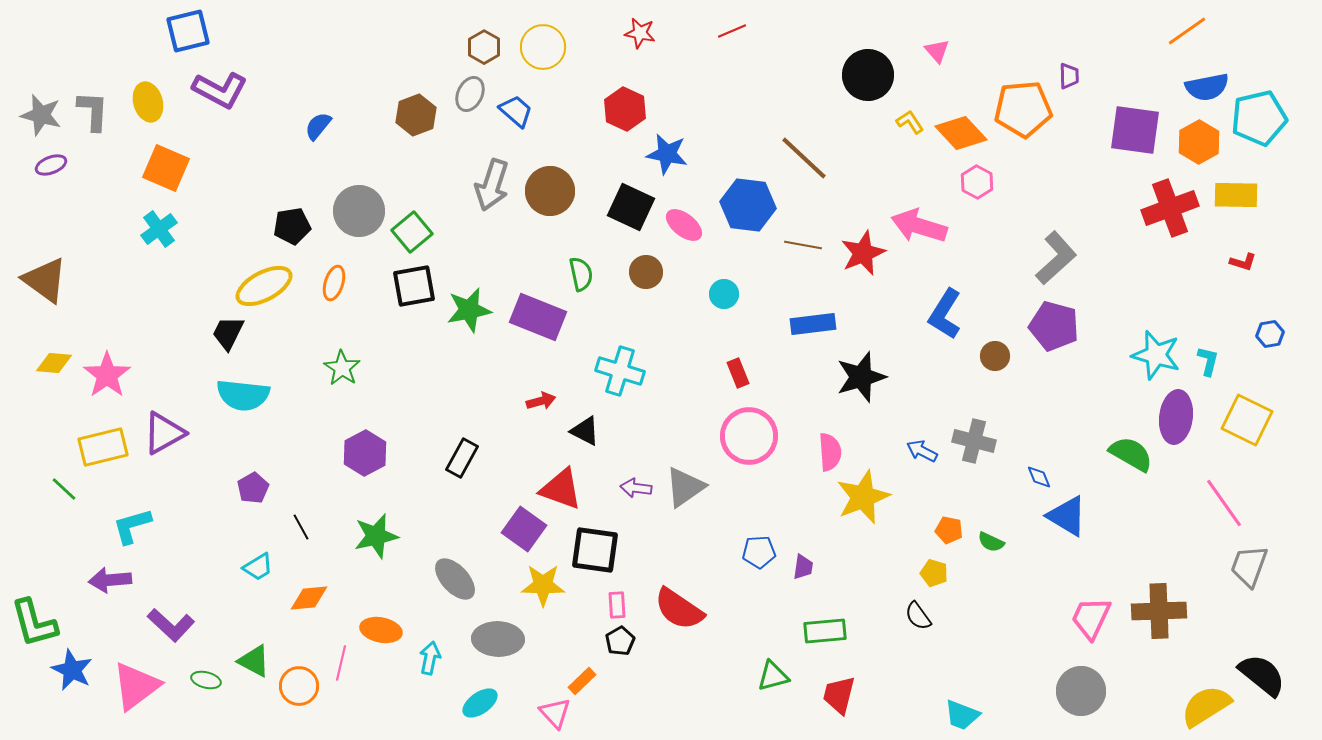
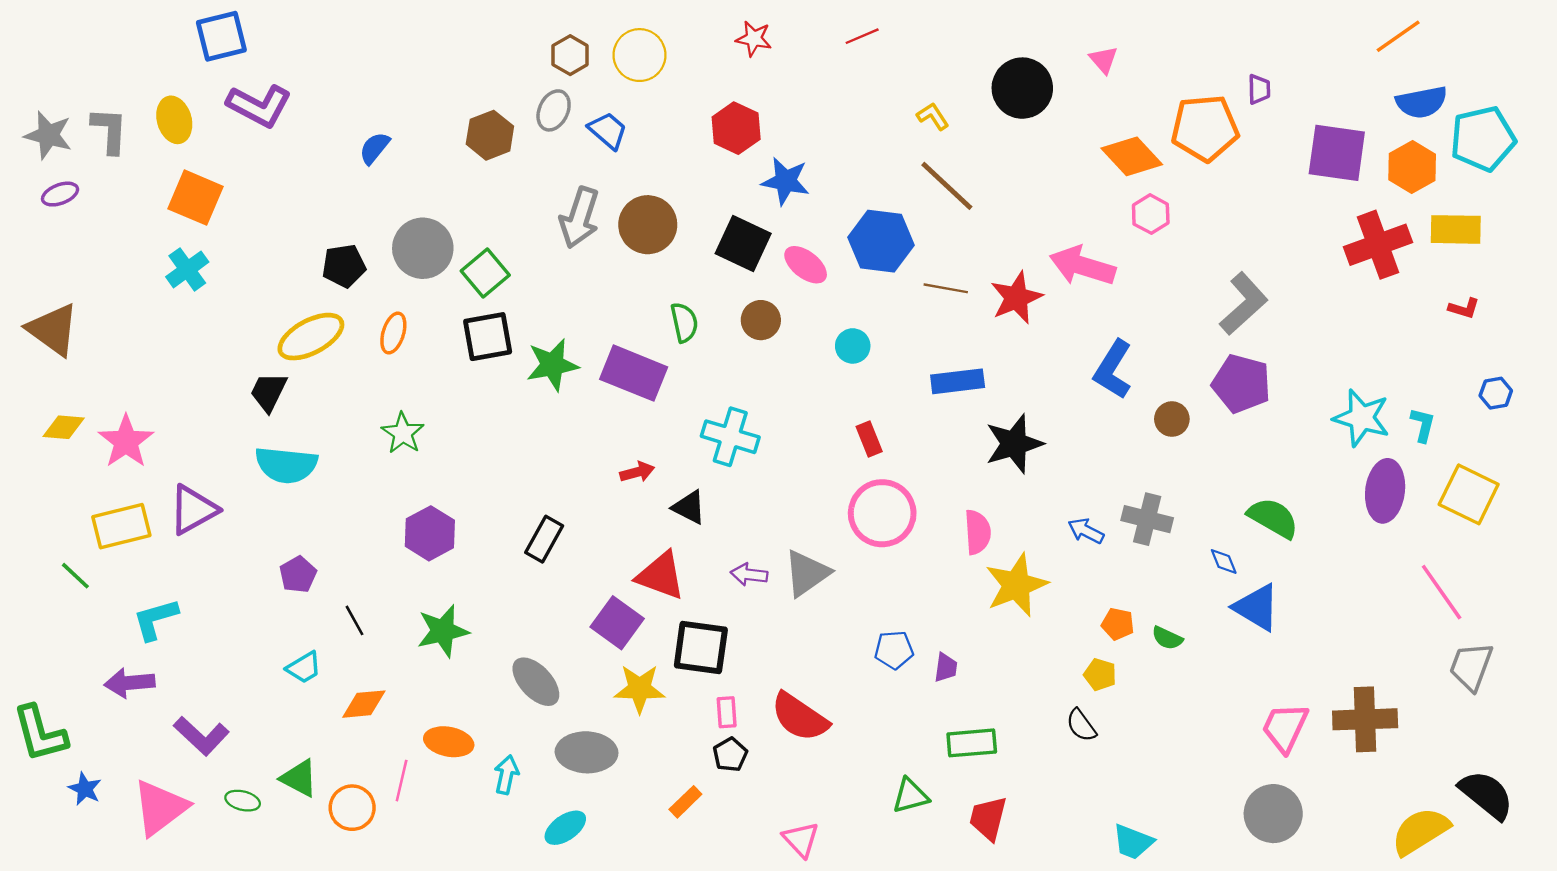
yellow L-shape: (910, 122) -> (933, 116), moved
green semicircle: (1131, 454) -> (1273, 518), moved
blue star: (72, 670) -> (85, 789), size x0.7
pink triangle: (555, 713) -> (801, 839), moved

